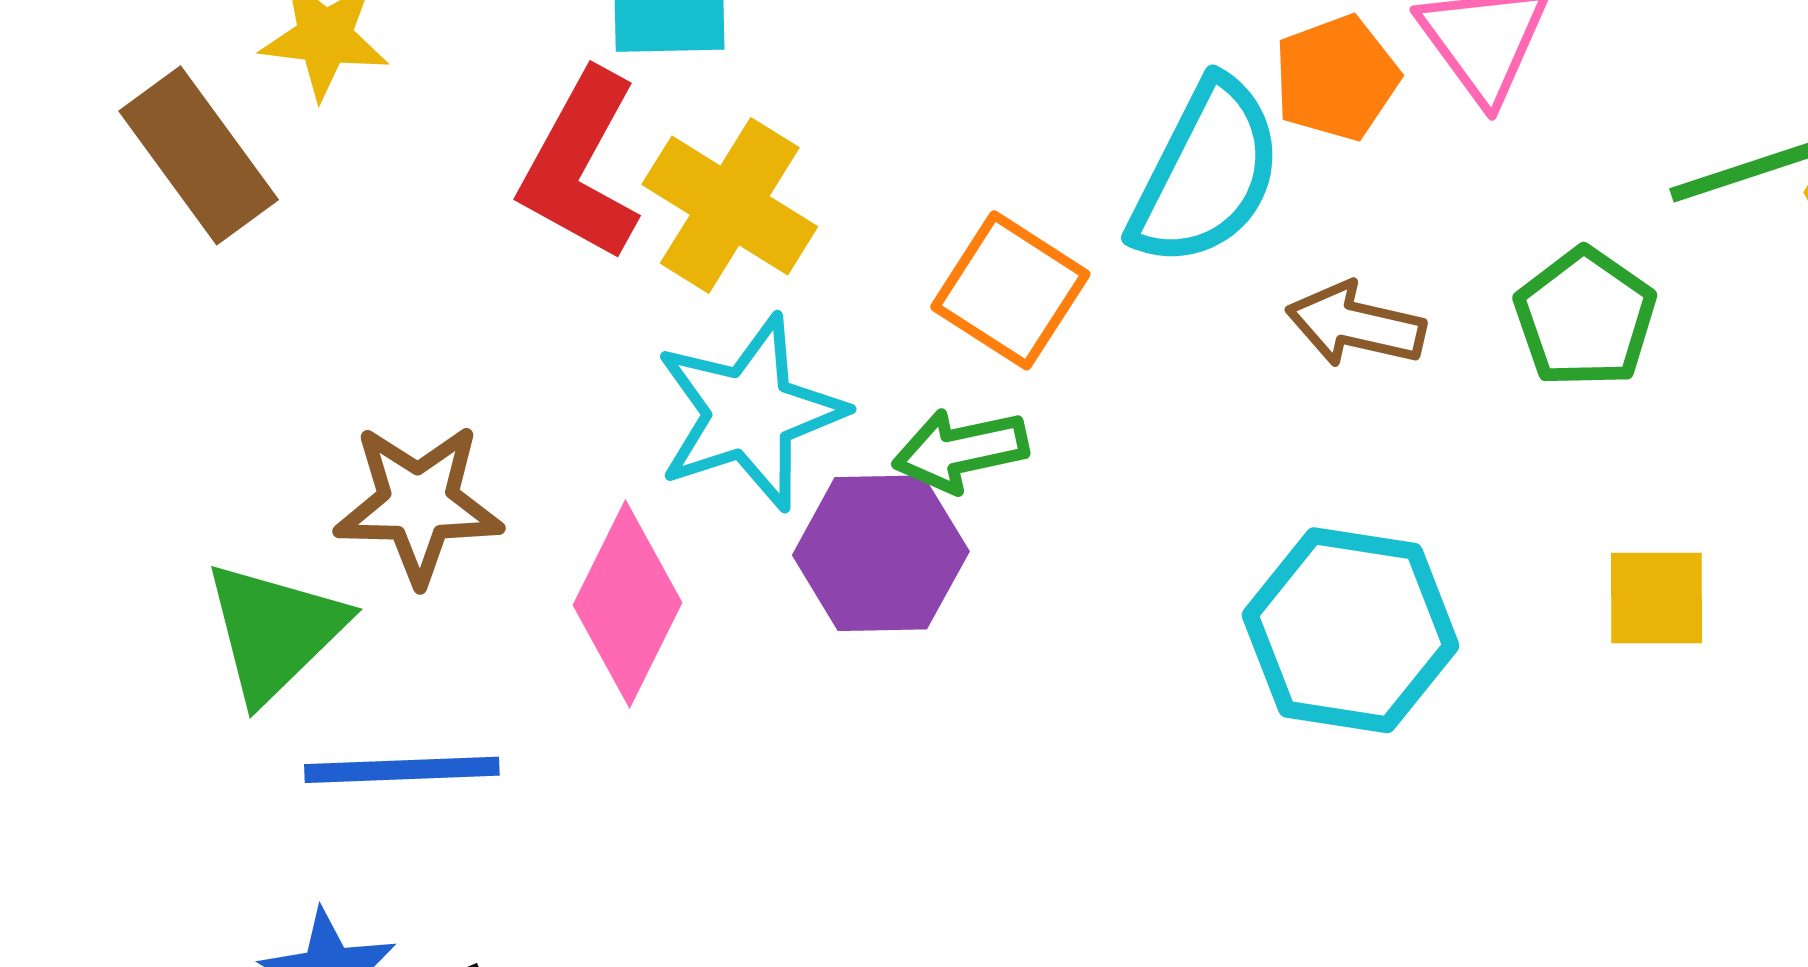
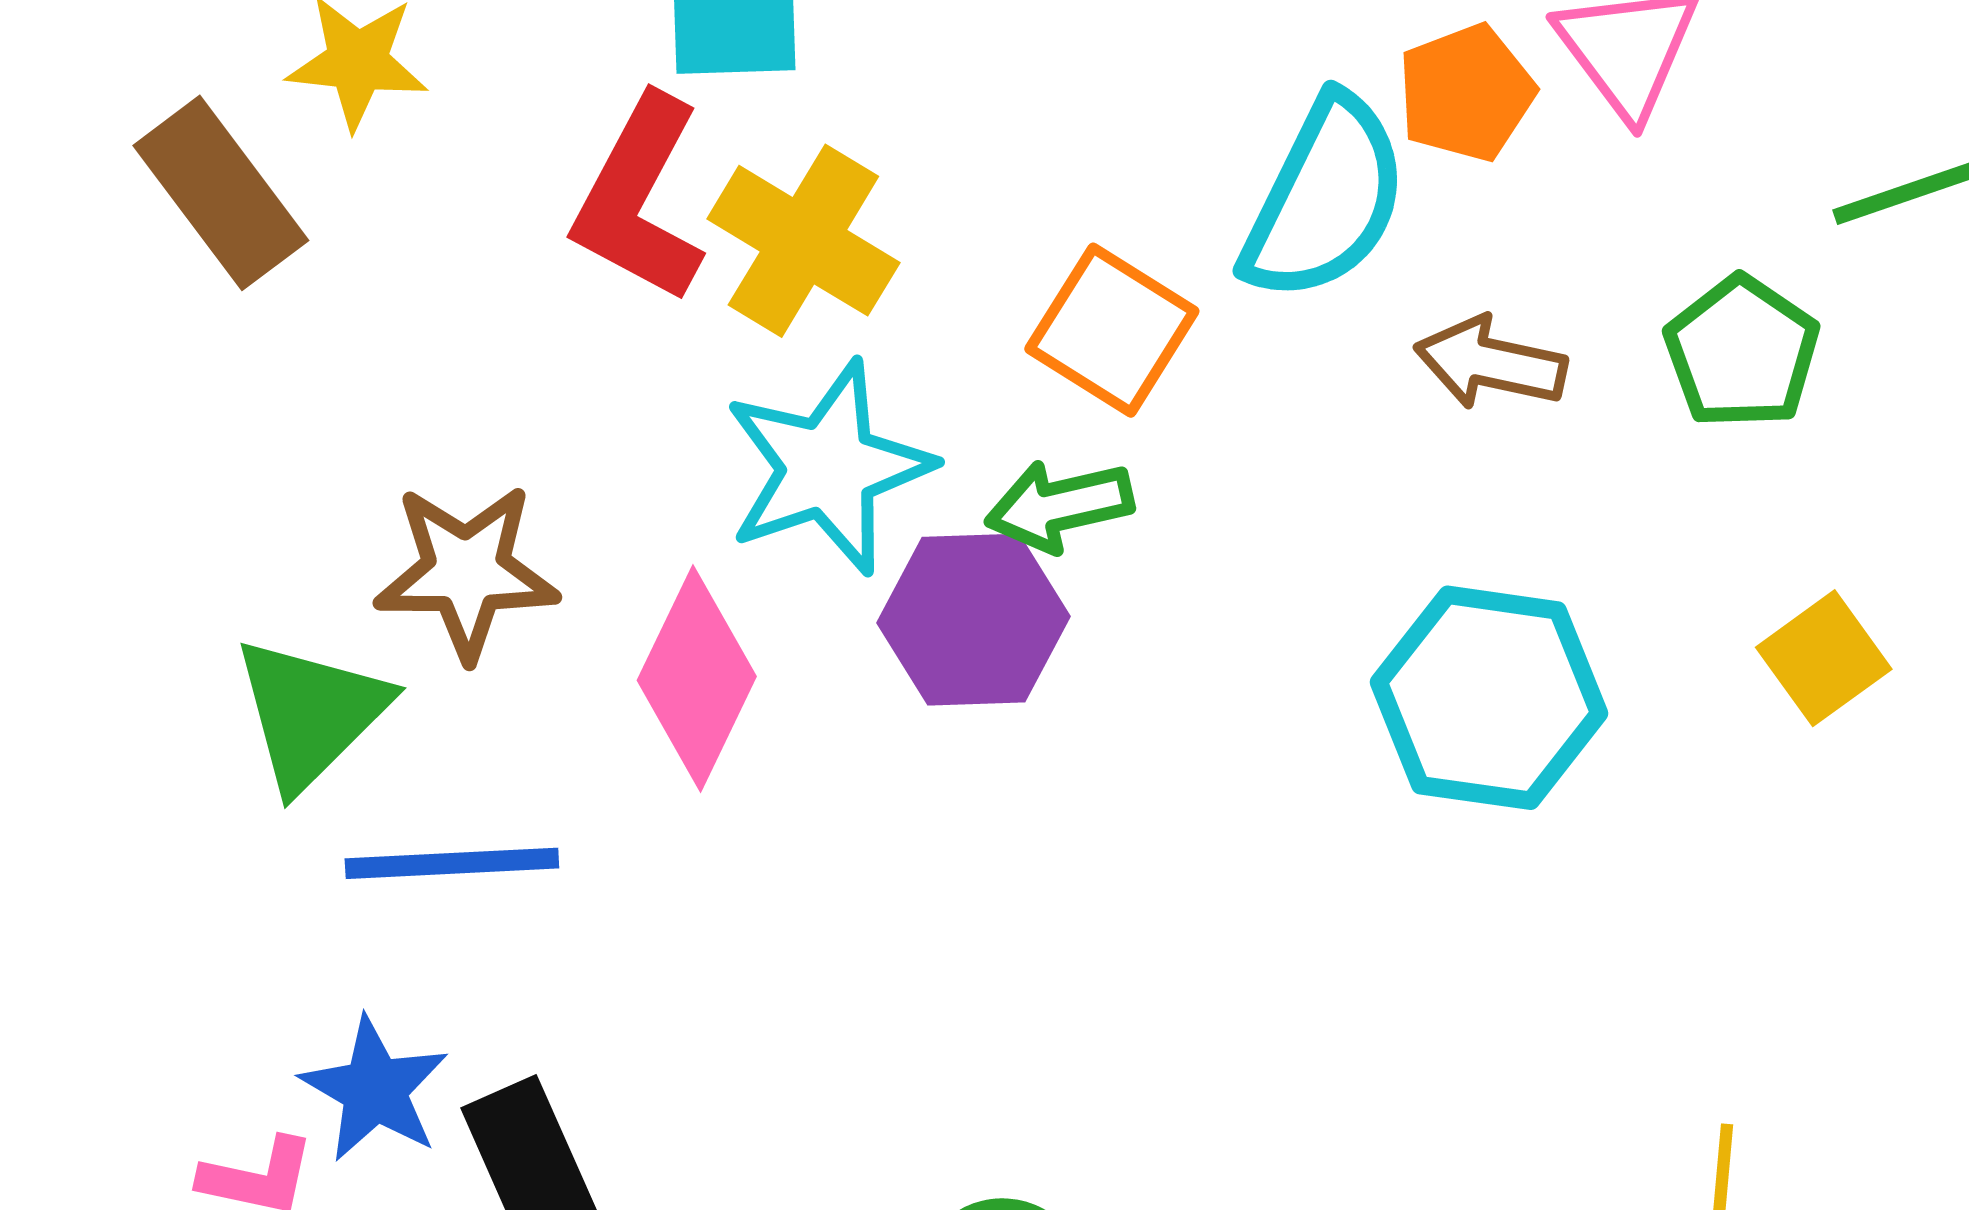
yellow square: (1657, 598) -> (1824, 658), turned -35

